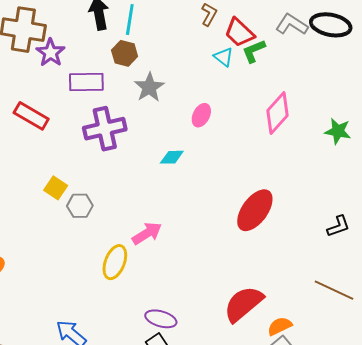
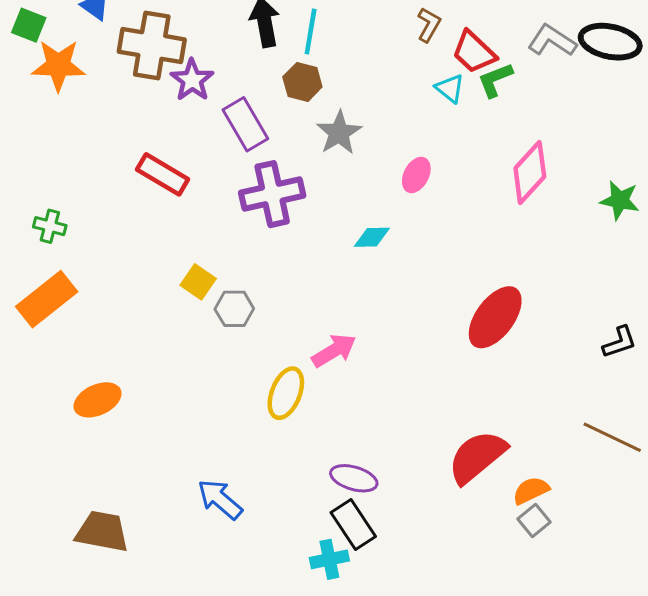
purple rectangle: (86, 82) -> (245, 124), turned 60

